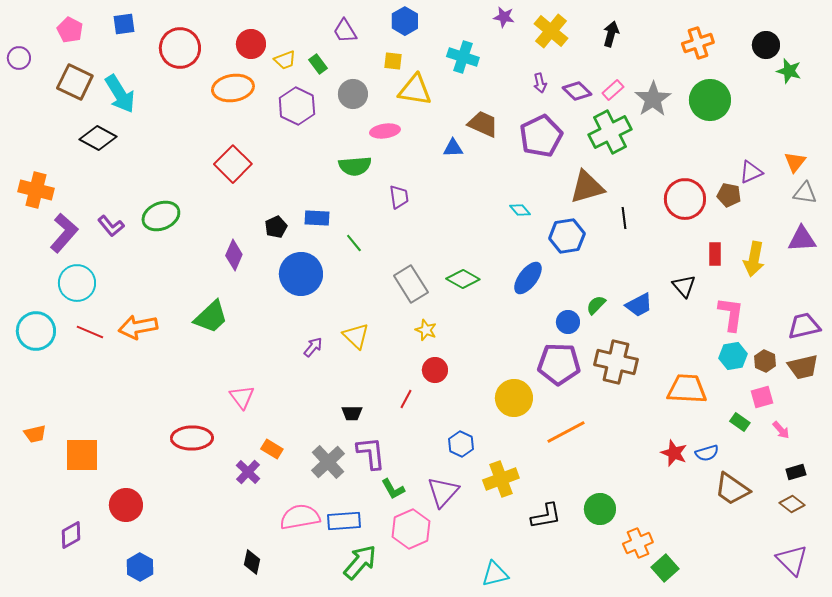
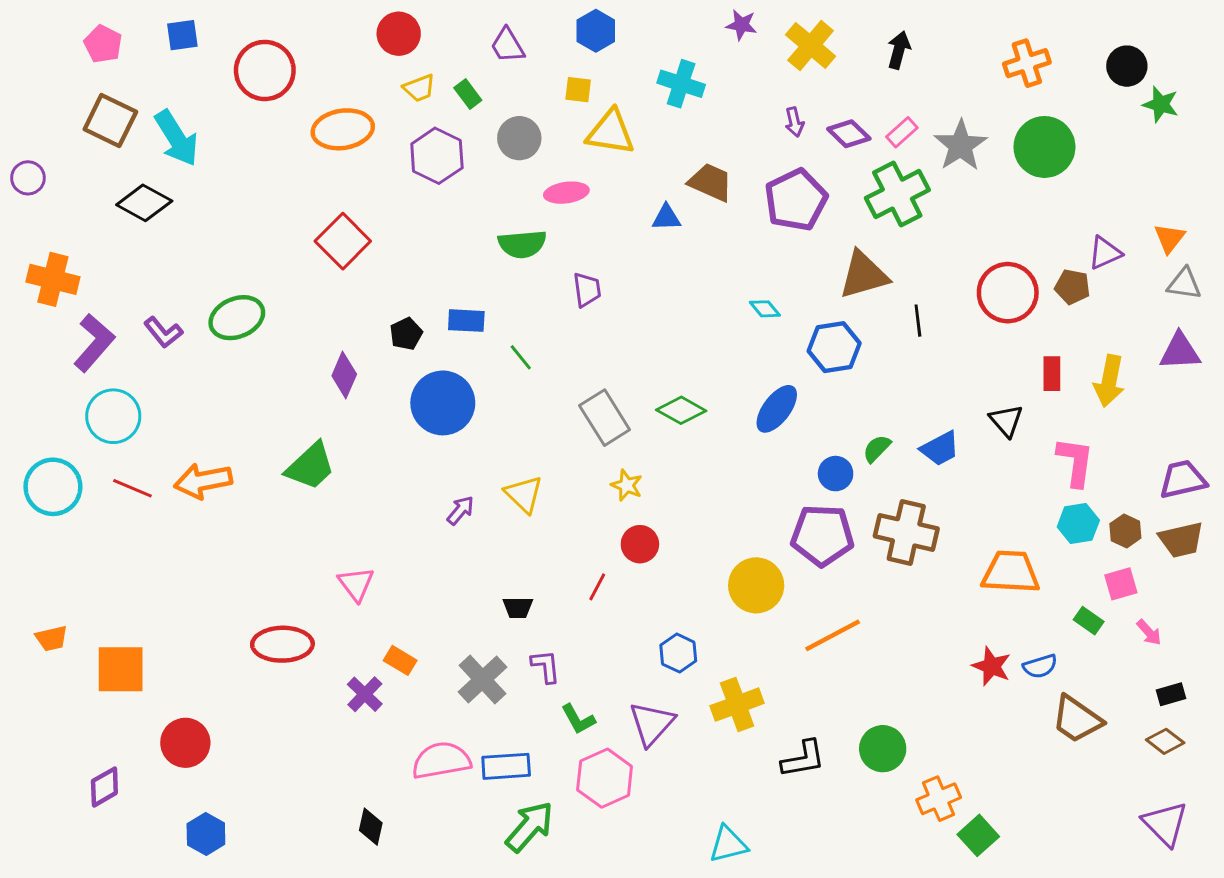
red circle: (251, 44) -> (399, 34), moved
purple circle: (19, 58) -> (28, 178), moved
purple L-shape: (371, 453) -> (546, 666), size x0.7

